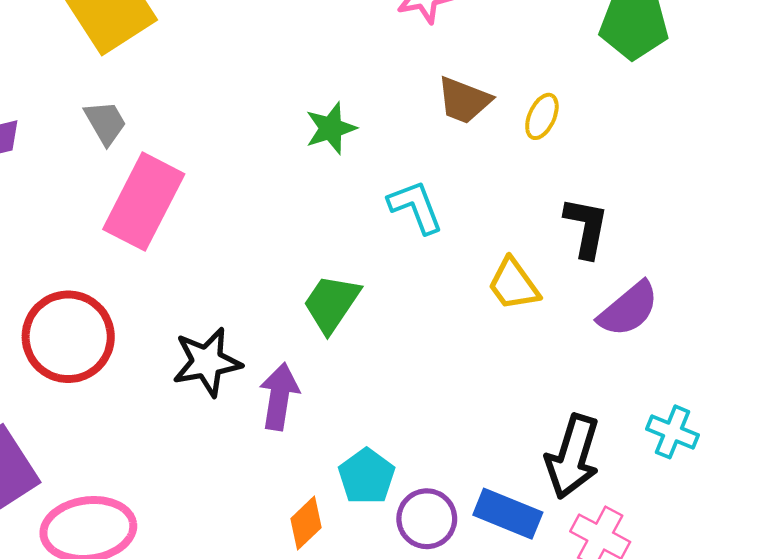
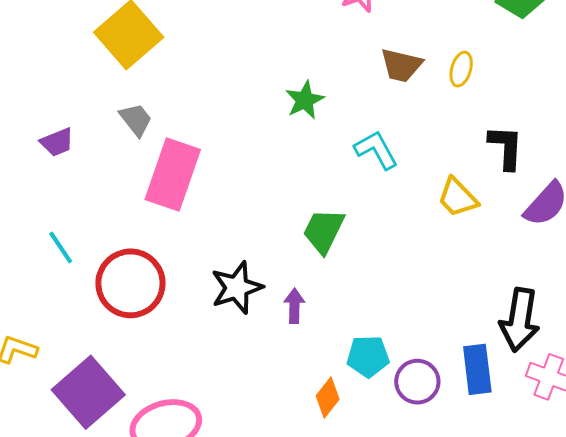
purple arrow: (279, 397) -> (294, 306), size x0.7
cyan pentagon: (367, 476) -> (368, 356), turned -30
blue rectangle: (508, 514) -> (477, 369), turned 69

